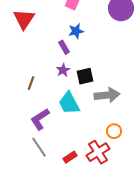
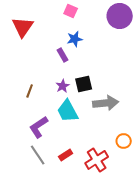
purple star: (63, 70) -> (63, 86), moved
orange circle: (114, 131) -> (124, 141), moved
red rectangle: (70, 157) -> (66, 155), moved

